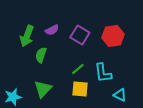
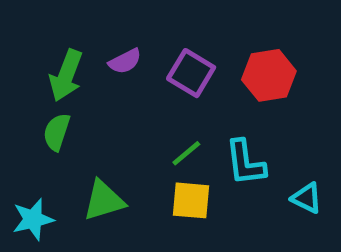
green semicircle: (41, 55) -> (57, 132), moved
green triangle: (43, 89) -> (104, 200), turned 30
cyan triangle: (120, 95) -> (307, 198), moved

